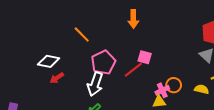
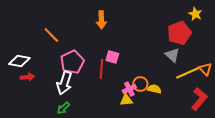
red line: (133, 70) -> (101, 69), turned -48
red arrow: (57, 78) -> (27, 77), turned -152
yellow semicircle: (202, 89) -> (154, 89), moved

